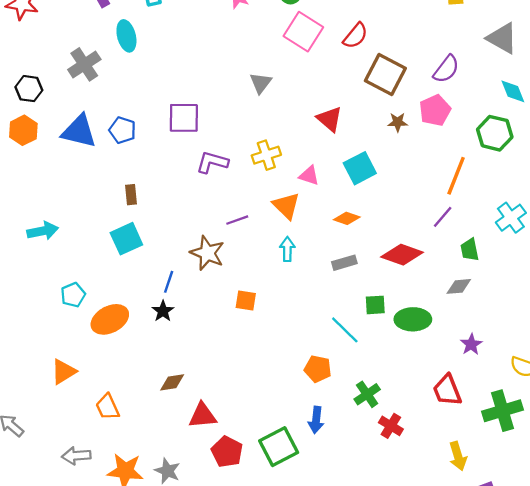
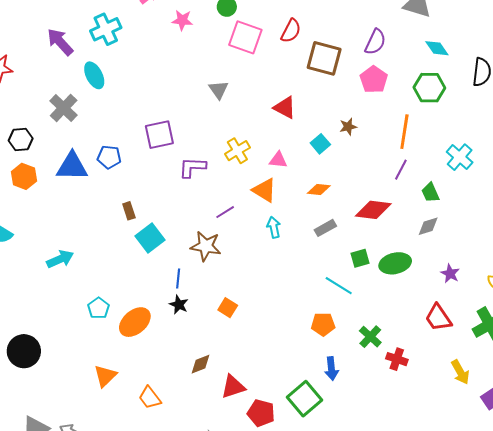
brown star: (398, 122) -> (348, 127), moved
cyan square: (360, 168) -> (320, 144), size x0.7
cyan square: (126, 239) -> (150, 238), moved
orange square: (246, 300) -> (228, 308), moved, turned 36

